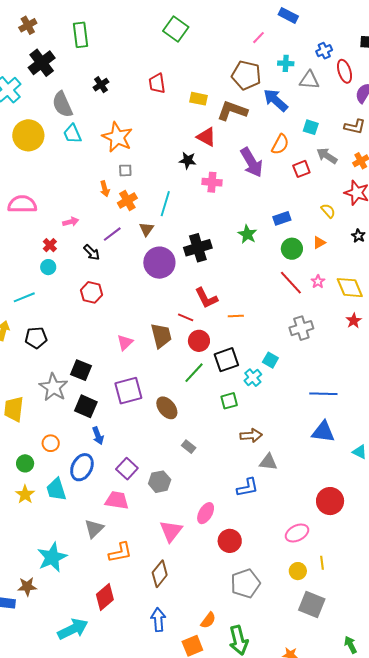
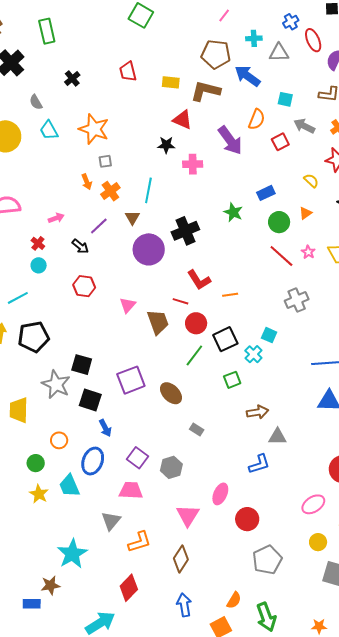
gray semicircle: (62, 104) -> (36, 102), size x0.6
black pentagon: (36, 338) -> (34, 337), size x1.4
pink triangle: (125, 343) -> (128, 305), moved

